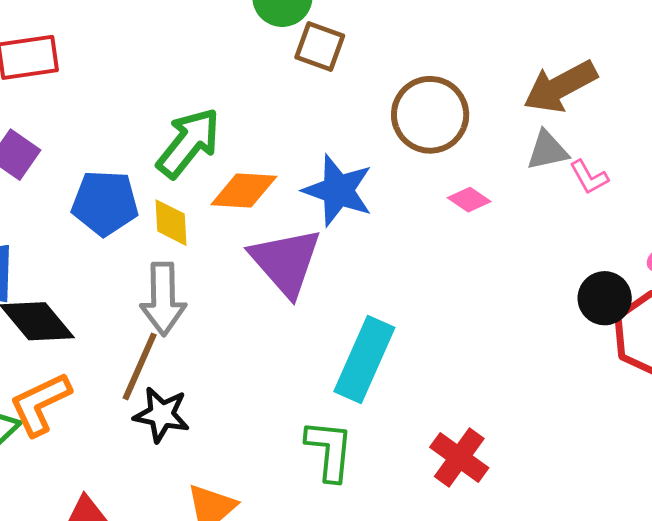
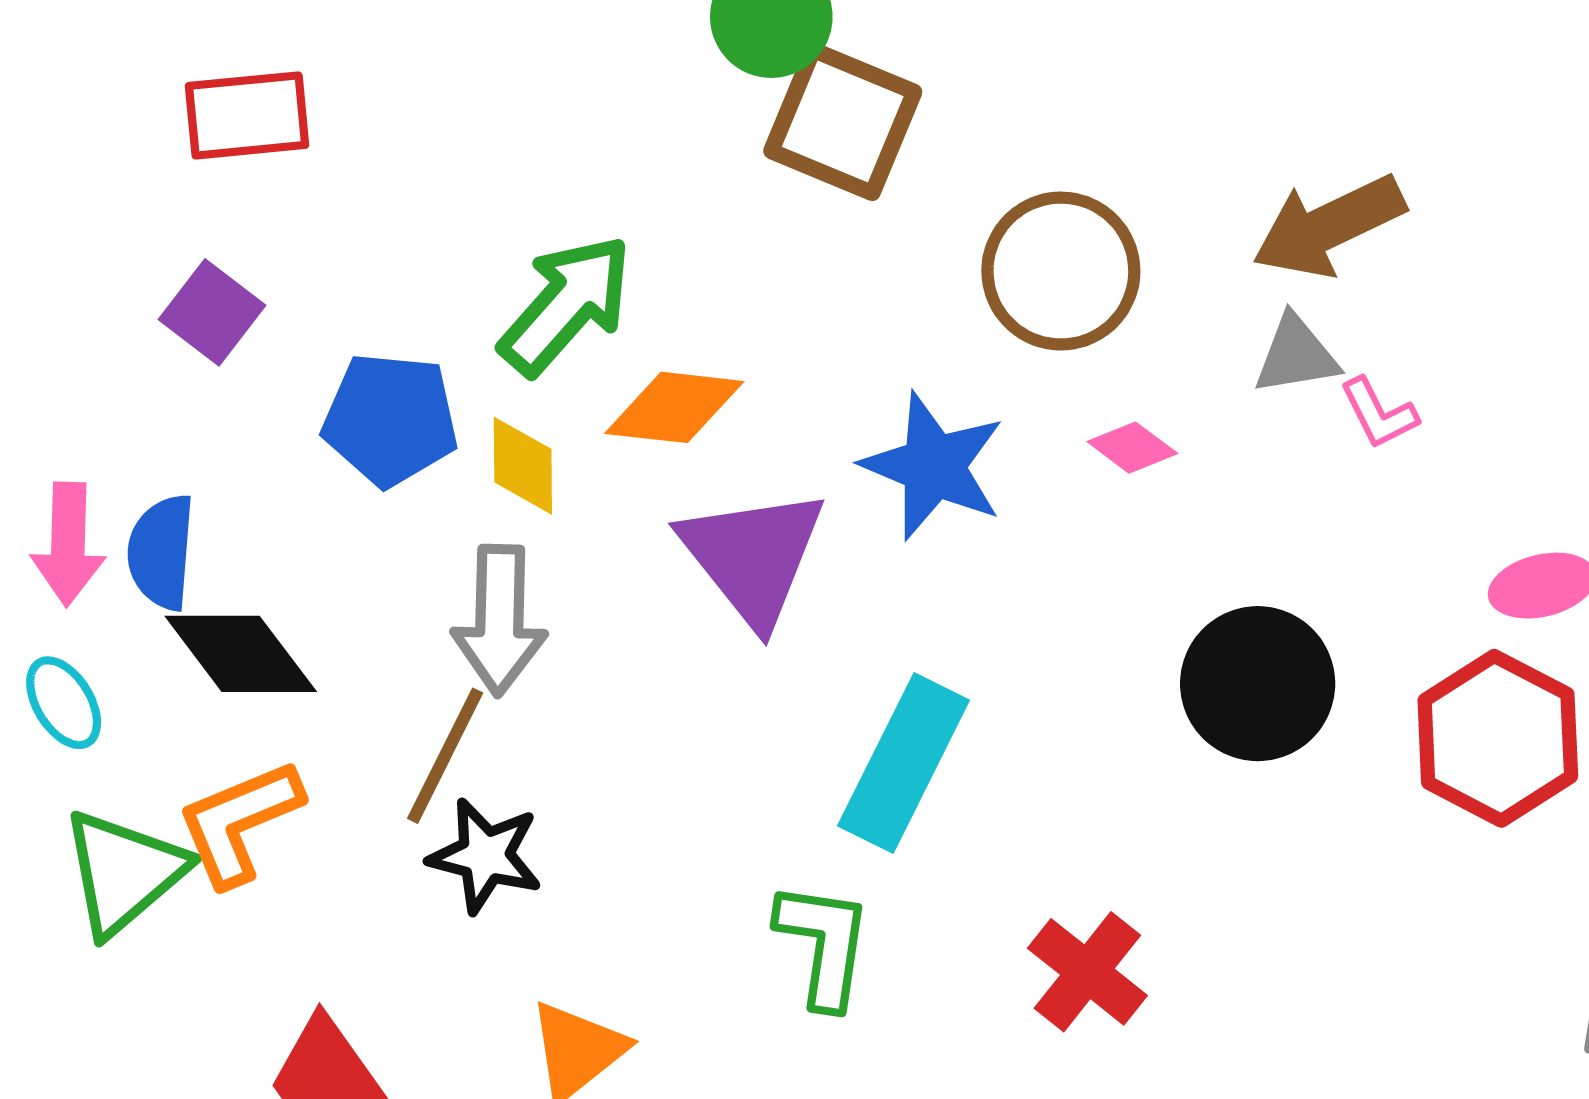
brown square: (320, 47) -> (843, 121), size x1.5
blue star: (338, 190) -> (933, 466), moved
black circle: (605, 298) -> (1258, 684), moved, size x1.4

